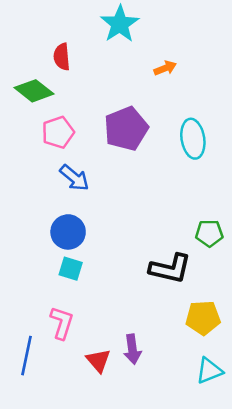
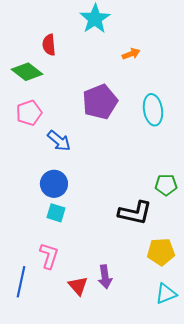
pink pentagon: (58, 132) -> (29, 113), moved

